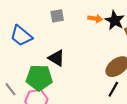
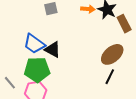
blue trapezoid: (21, 36) -> (34, 44), moved

